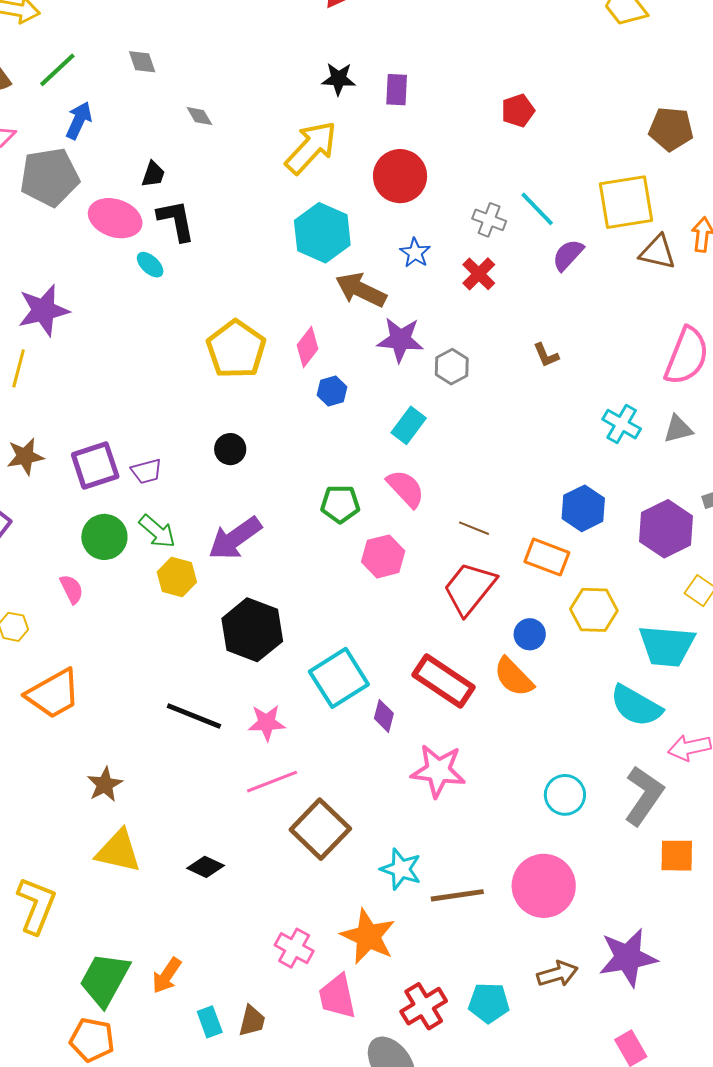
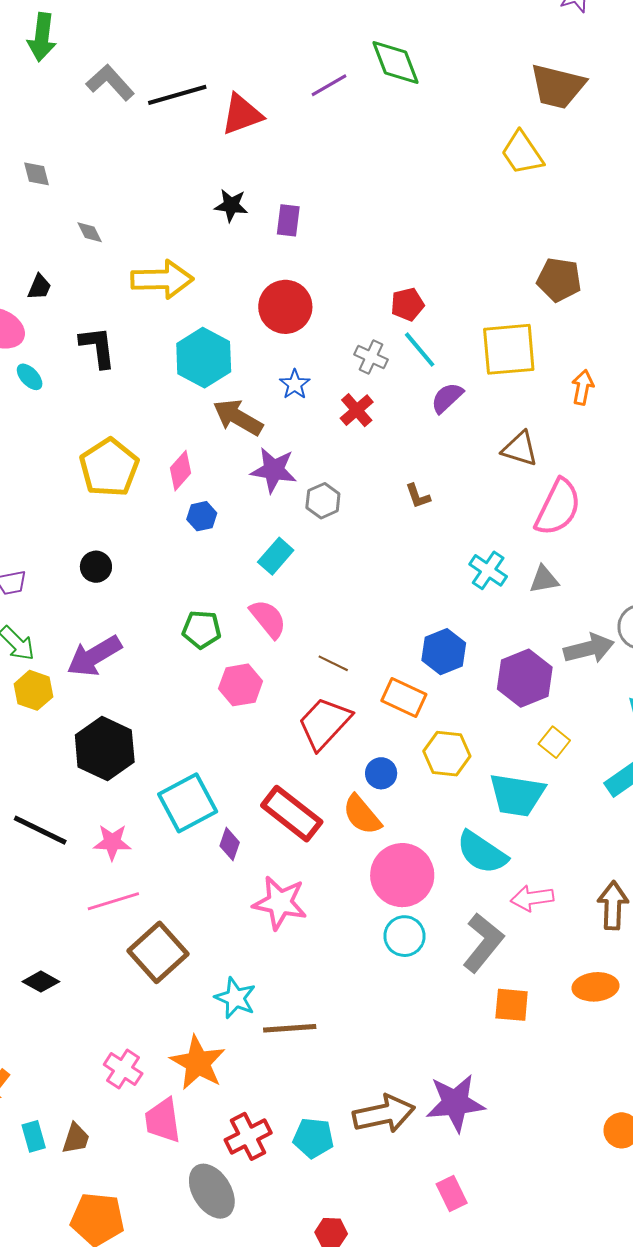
red pentagon: (518, 111) -> (407, 304), moved
yellow arrow: (311, 147) -> (162, 279), moved, turned 42
black L-shape: (176, 220) -> (98, 347), moved
brown triangle: (657, 252) -> (520, 449), moved
pink circle: (544, 886) -> (402, 875), moved
brown arrow: (557, 974) -> (384, 1114), size x1.5

